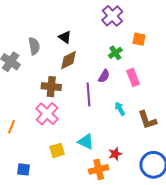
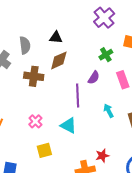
black triangle: (65, 37) -> (56, 37), turned -32
brown cross: (51, 87) -> (34, 76), moved
pink cross: (47, 114) -> (35, 121), moved, size x0.6
cyan triangle: (86, 142) -> (68, 125), moved

